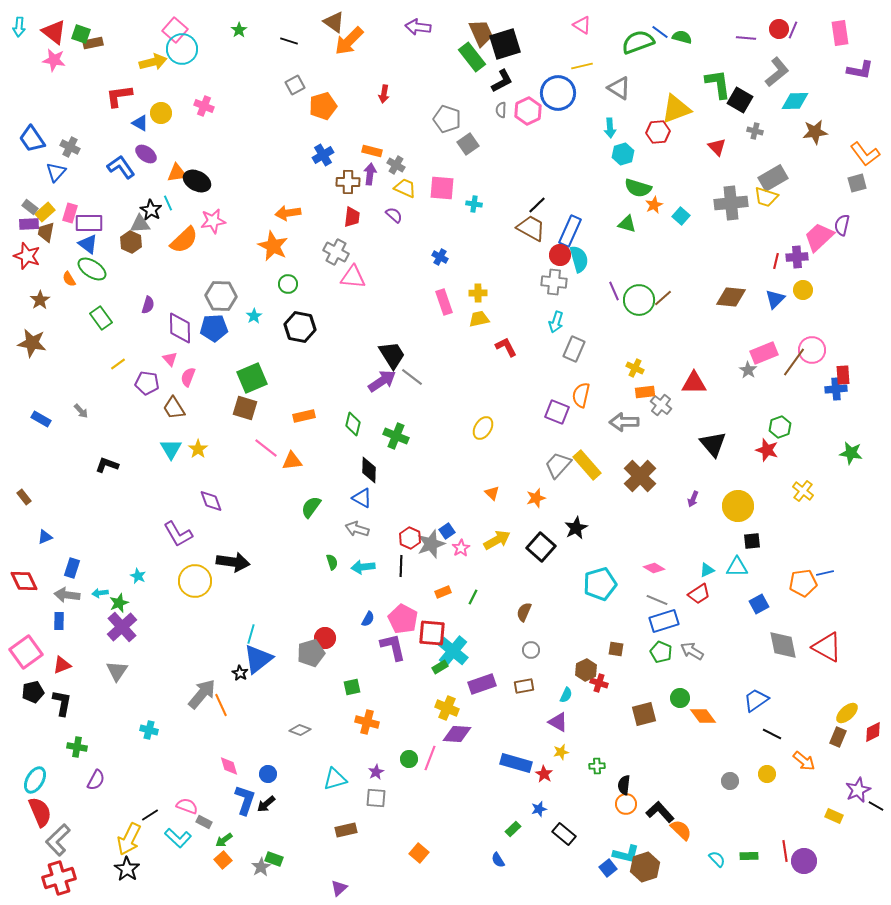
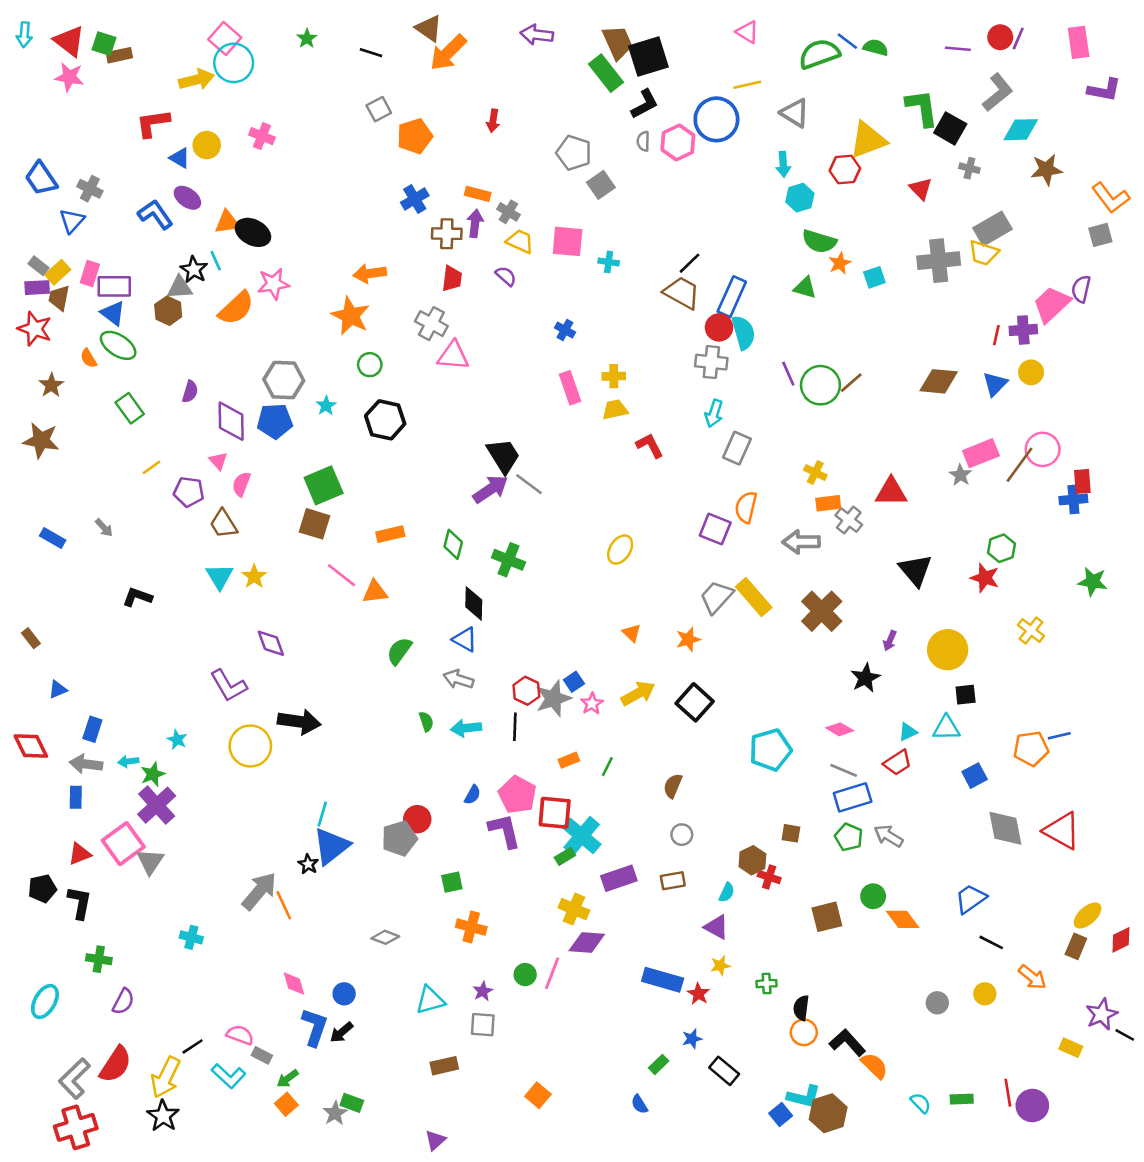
cyan square: (681, 216) -> (874, 277), turned 30
black star: (576, 528) -> (865, 678), moved
pink square: (26, 652) -> (123, 844), moved
red semicircle: (40, 812) -> (116, 1064), moved, turned 56

